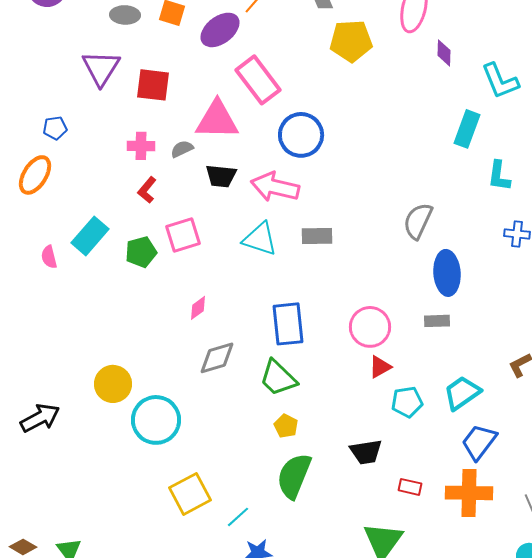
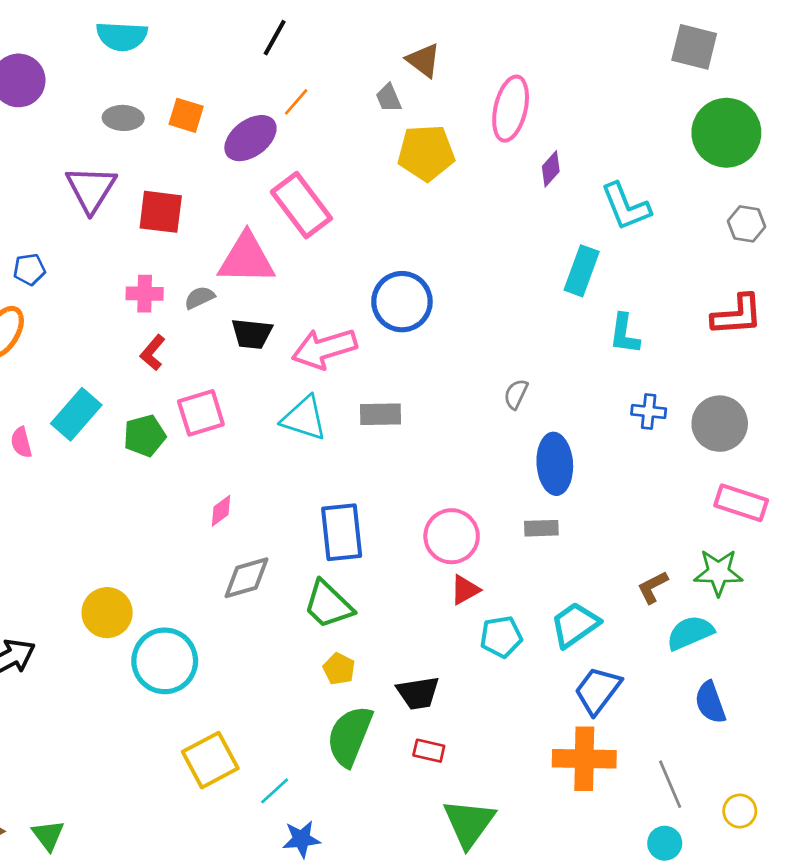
purple diamond: (444, 53) -> (551, 169), turned 40
blue circle: (301, 135) -> (402, 302), moved
pink arrow: (275, 187) -> (324, 349), turned -30
gray semicircle: (418, 221) -> (516, 394), size x0.6
black trapezoid: (366, 452) -> (418, 693), moved
red rectangle: (410, 487) -> (429, 751), moved

